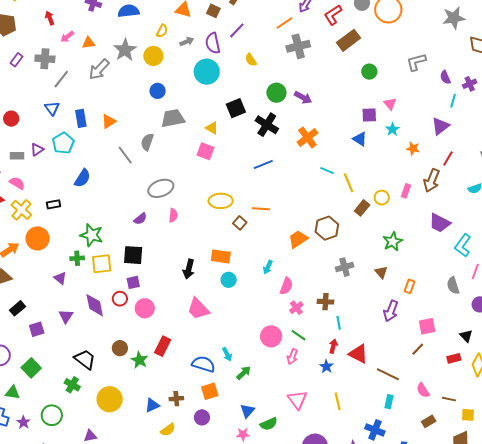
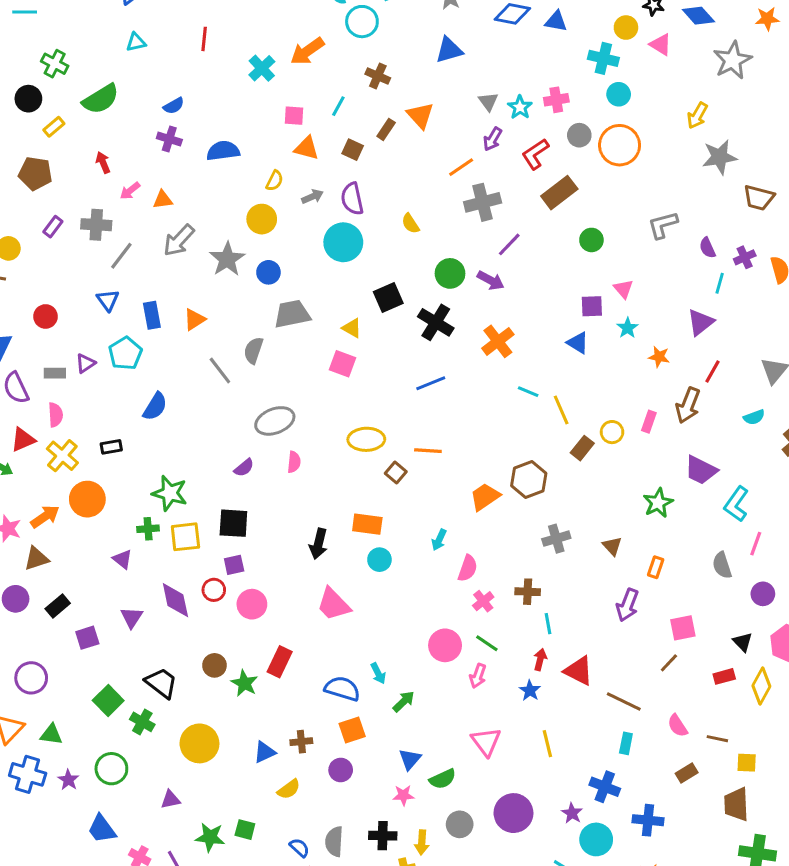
purple line: (237, 30) -> (509, 244), moved
gray star: (125, 50) -> (227, 259), moved
pink semicircle: (17, 183) -> (55, 415), turned 56
green star: (393, 242) -> (658, 503), moved
green square: (31, 368) -> (108, 700), moved

